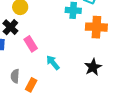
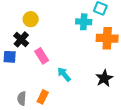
gray semicircle: (15, 76) -> (22, 98), moved

